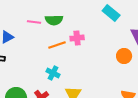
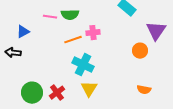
cyan cross: (53, 73) -> (83, 65), moved, size x1.5

